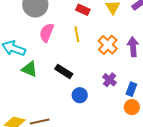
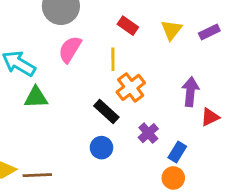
orange cross: (108, 45) -> (131, 87), moved
green triangle: (29, 69) -> (36, 97), turned -36
black rectangle: (64, 71) -> (106, 111), moved

